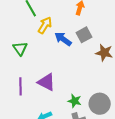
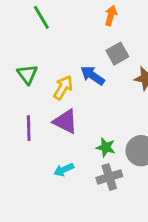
yellow arrow: (45, 25) -> (63, 88), moved
blue arrow: (63, 39) -> (92, 75), moved

